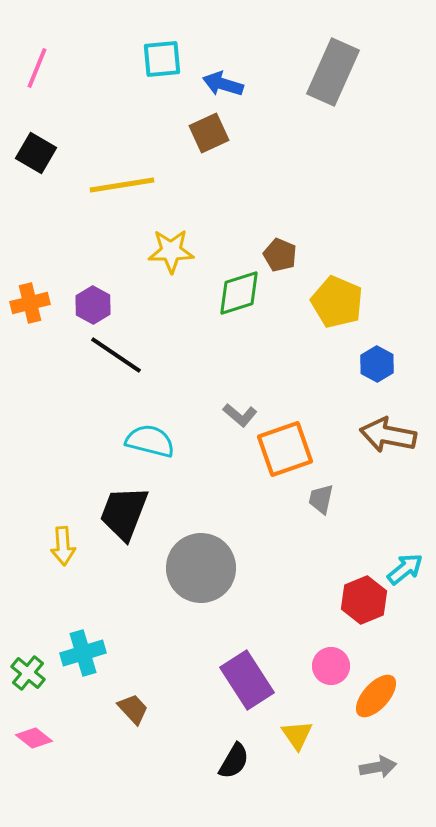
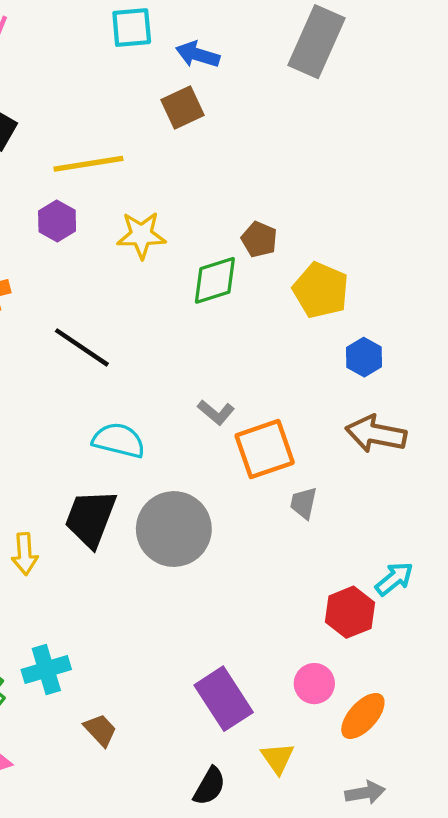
purple hexagon: (93, 305) -> (57, 221), moved
gray circle: (201, 568) -> (174, 529), moved

